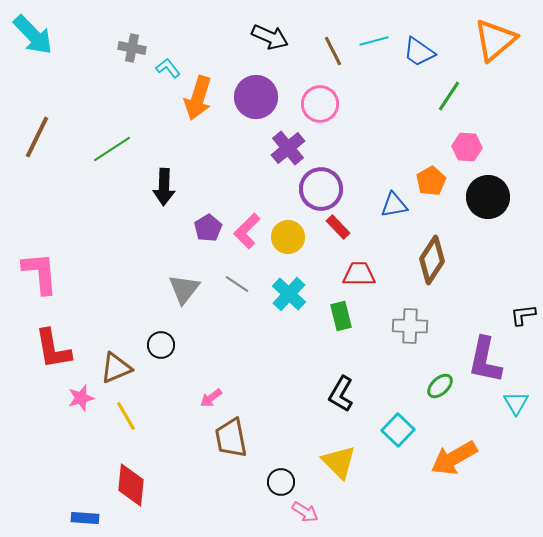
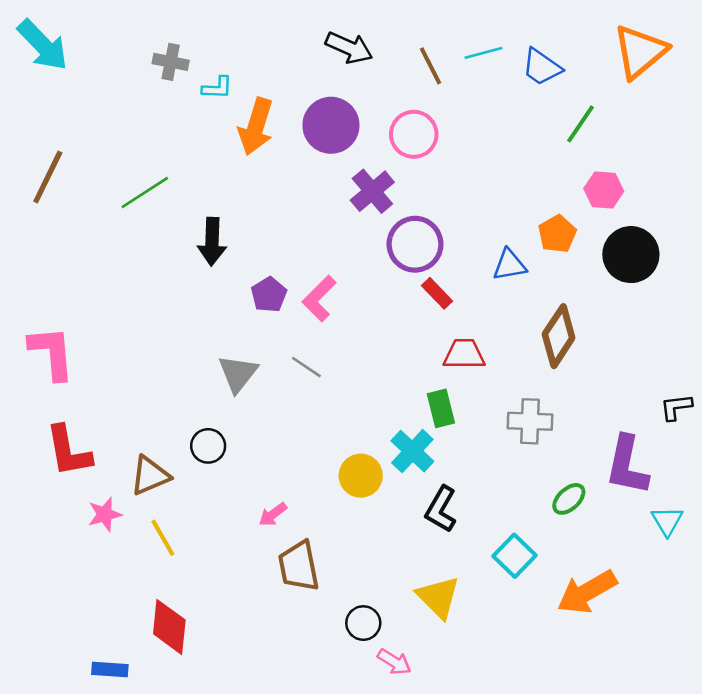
cyan L-shape: (168, 68) -> (217, 88), turned 130
yellow circle: (288, 237) -> (361, 476), moved
cyan cross: (289, 294) -> (412, 451), moved

